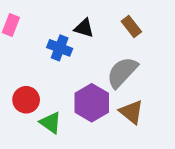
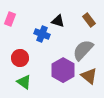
red circle: (26, 100) -> (20, 58), moved
green triangle: (50, 123) -> (24, 82), moved

